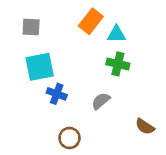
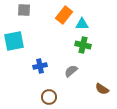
gray square: (31, 27) -> (24, 10), moved
cyan square: (40, 67) -> (14, 41), moved
blue cross: (57, 94) -> (40, 66), turned -32

